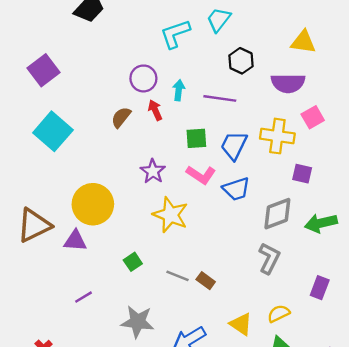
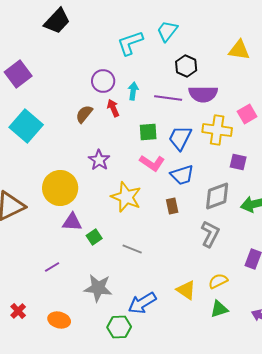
purple semicircle: (288, 83) -> (203, 94), moved
purple star: (153, 171) -> (99, 160), moved
purple triangle: (75, 241) -> (72, 222), moved
brown rectangle: (206, 281) -> (172, 206), moved, turned 42

